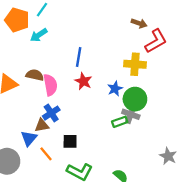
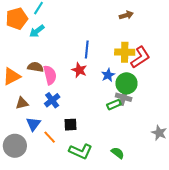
orange pentagon: (17, 20) -> (17, 19), turned -30
brown arrow: (139, 23) -> (126, 15), turned -32
red L-shape: (156, 41) -> (140, 57), moved
blue line: (79, 57) -> (87, 50), moved
brown triangle: (42, 125) -> (22, 103), moved

